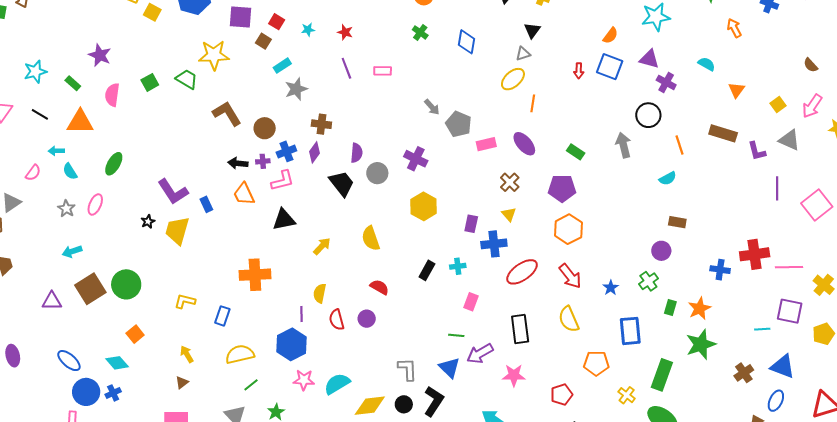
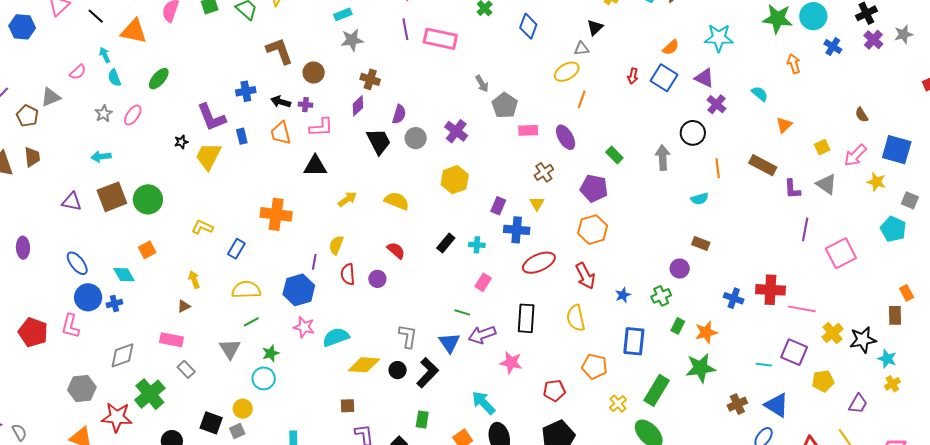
pink rectangle: (383, 71) -> (440, 39), size x1.8
cyan arrow: (56, 151) -> (105, 55), turned 56
blue cross: (286, 151) -> (246, 91), moved
yellow semicircle: (371, 238) -> (397, 201), turned 120

